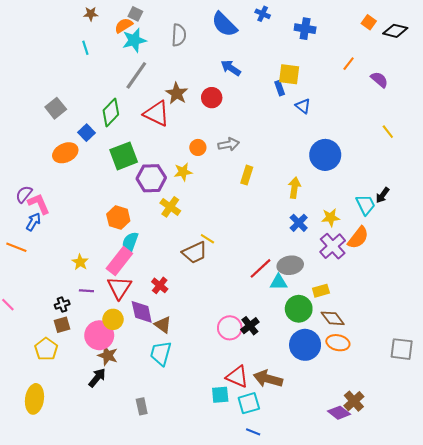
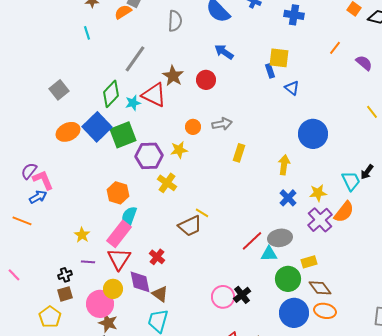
cyan star: (134, 40) -> (133, 103), moved, size x0.7
blue square: (86, 133) -> (97, 127), moved, size x1.8
blue arrow: (33, 222) -> (38, 197), turned 30

